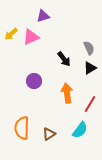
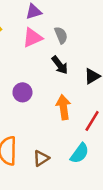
pink triangle: (31, 37) -> (32, 38), moved
gray semicircle: (89, 48) -> (61, 35), moved

